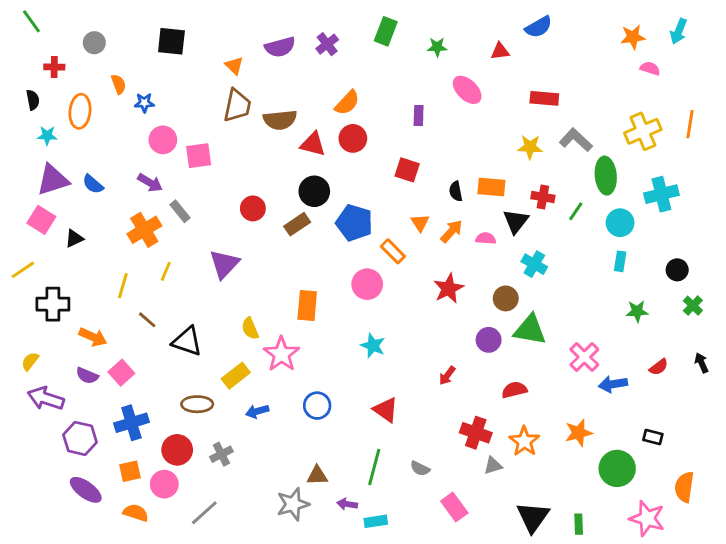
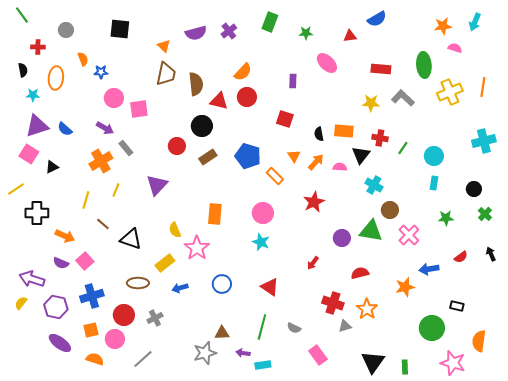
brown semicircle: (280, 120) -> (196, 84), turned -90
green ellipse: (606, 176) -> (424, 65), moved
black circle: (314, 191) -> (202, 126), moved
cyan cross: (661, 194) -> (484, 141), moved
pink circle: (367, 284) -> (263, 213), moved
brown circle: (506, 298) -> (390, 210), moved
pink cross: (584, 357) -> (409, 235), moved
yellow semicircle: (30, 361) -> (21, 303), moved
orange star: (579, 433) -> (405, 287), moved

